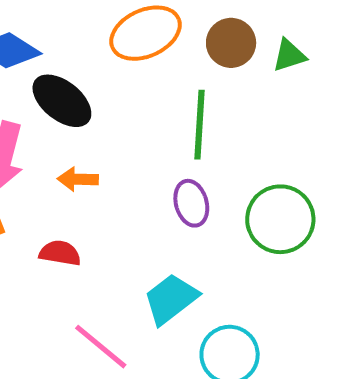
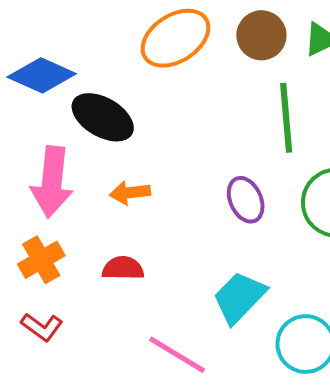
green line: (199, 125) -> (286, 118), moved

